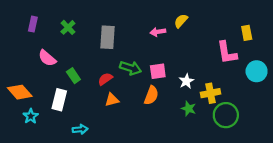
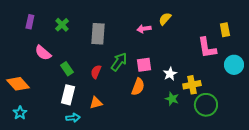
green arrow: (130, 68) -> (119, 62), turned -72
red semicircle: (105, 79) -> (96, 72), turned -32
white rectangle: (59, 100) -> (68, 95), moved
orange triangle: (112, 100) -> (96, 103), moved
cyan star: (31, 116) -> (20, 113), moved

